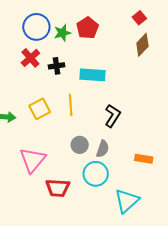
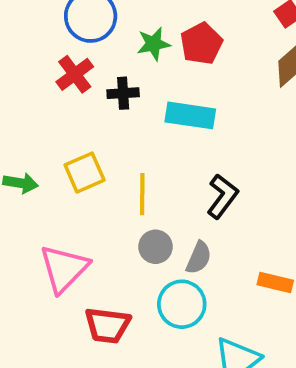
red pentagon: (87, 28) -> (201, 44), moved
green star: (62, 33) -> (154, 44), moved
yellow line: (71, 105) -> (142, 194), moved

